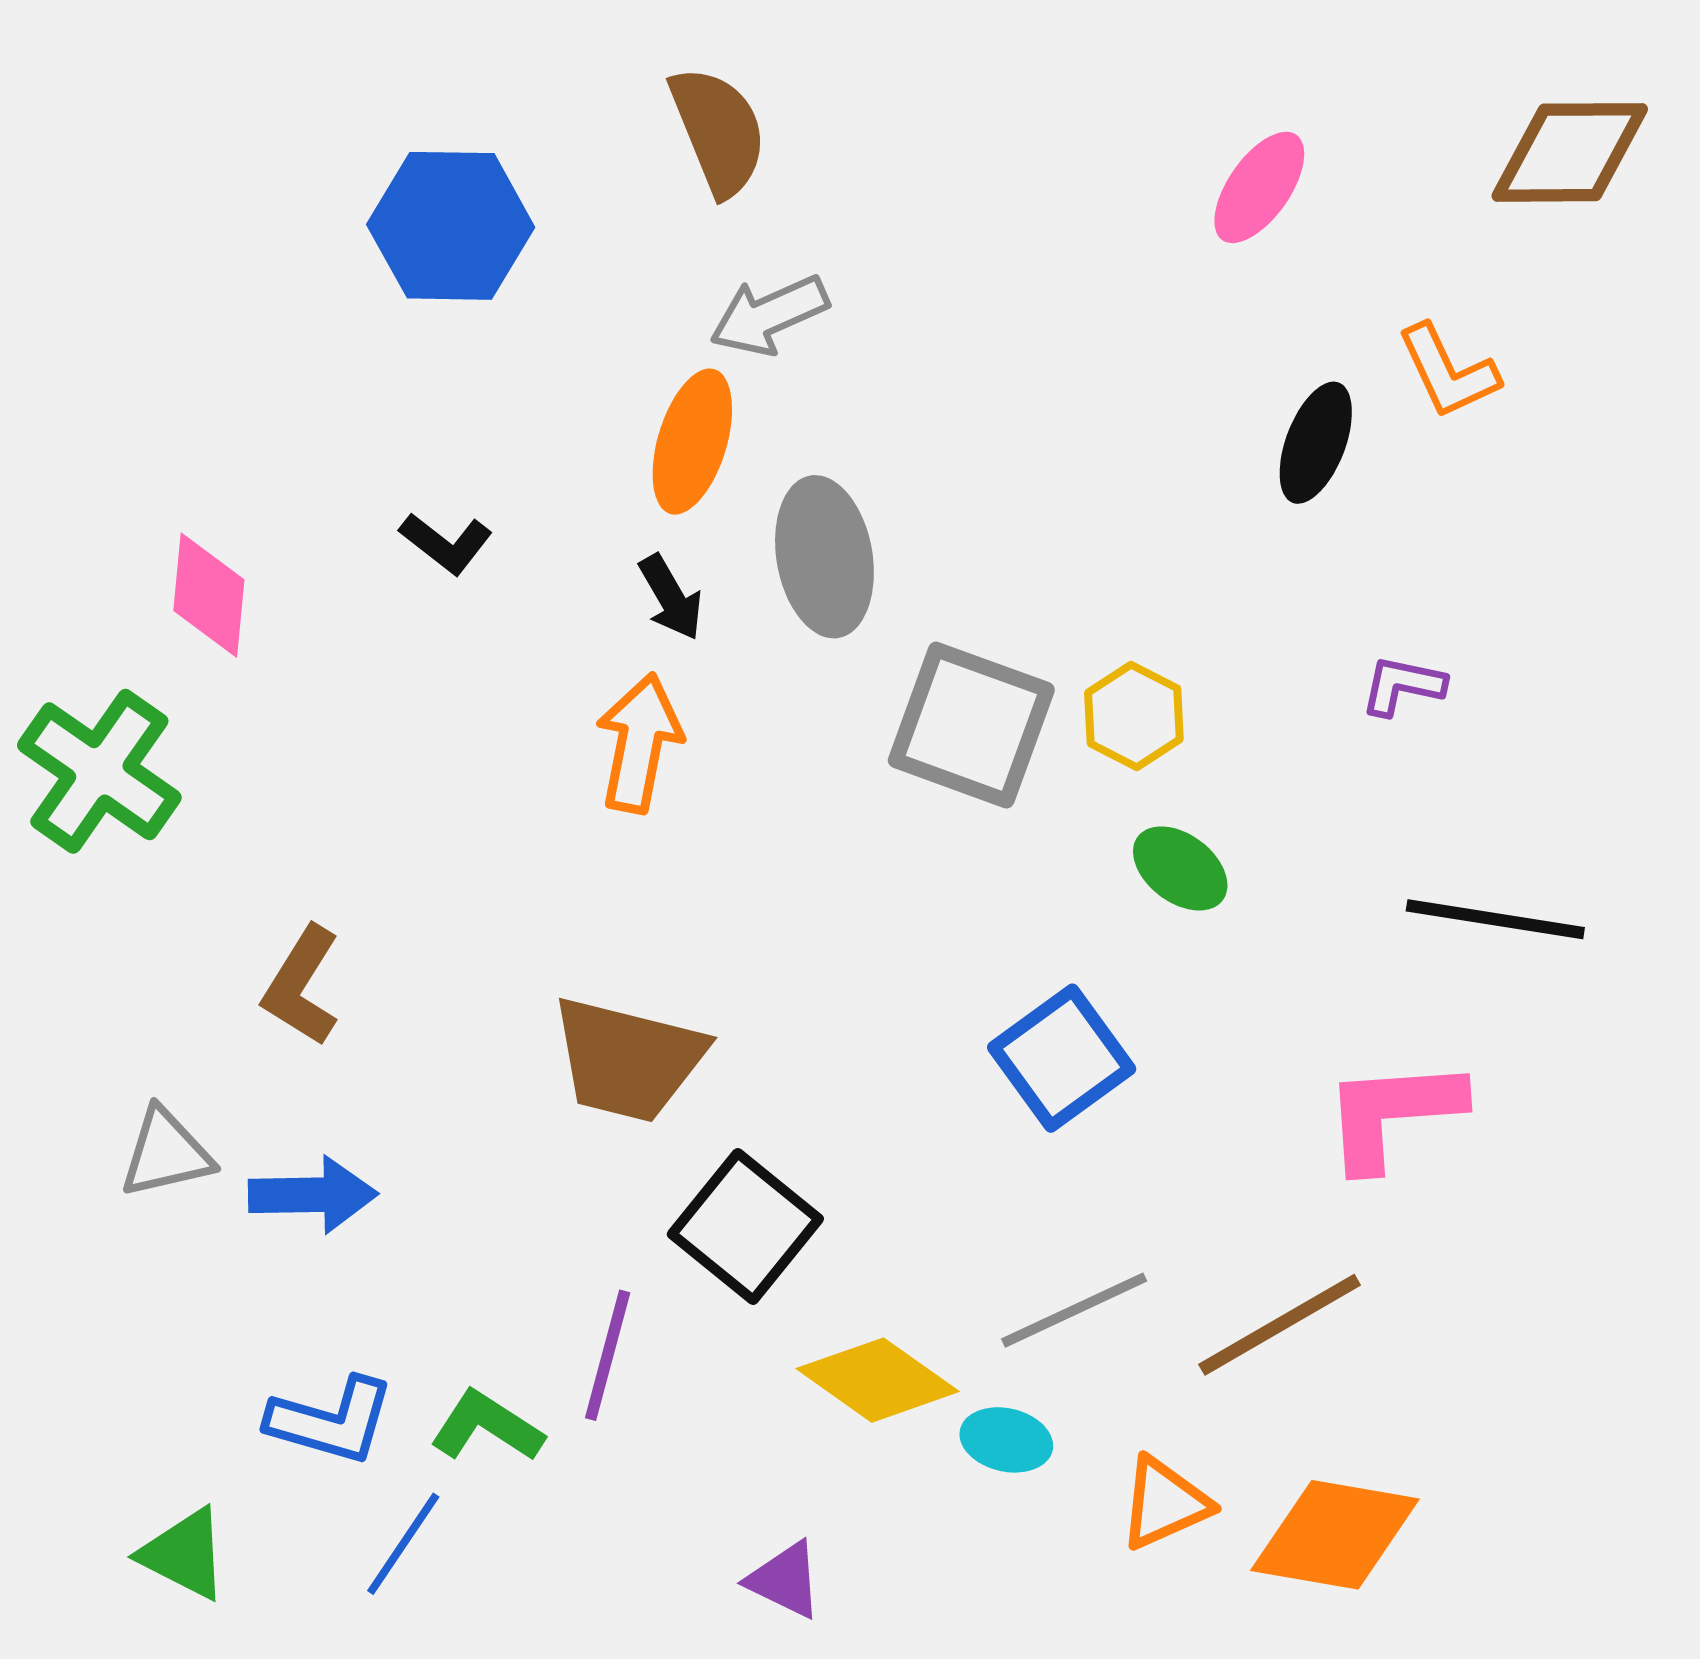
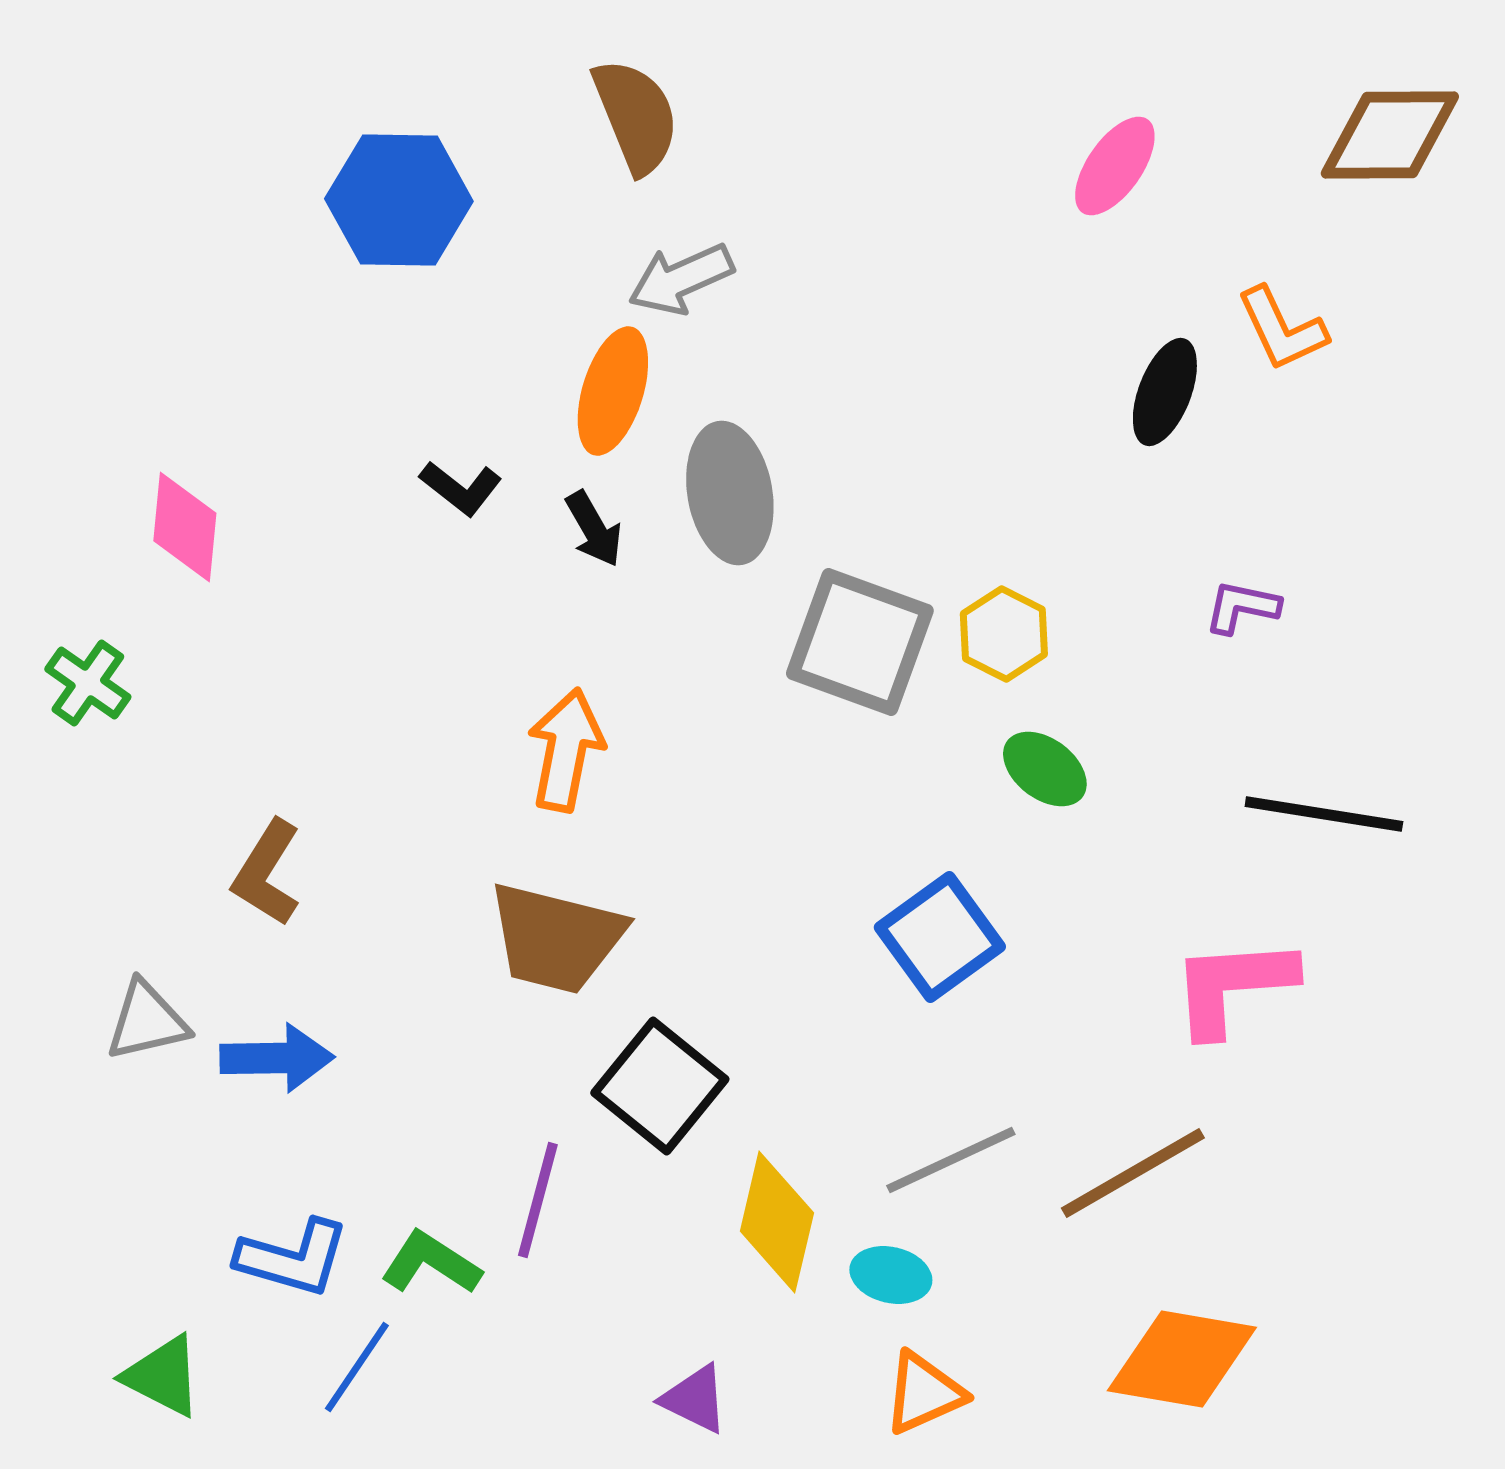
black L-shape: (446, 543) -> (461, 488), moved
orange arrow: (639, 743) -> (566, 750), moved
green cross: (99, 771) -> (88, 683), size x0.6
yellow diamond: (878, 1380) -> (777, 1222), turned 68
orange triangle: (1164, 1503) -> (924, 1393), moved

